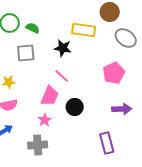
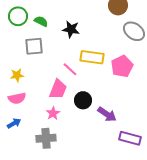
yellow rectangle: (84, 30) -> (92, 57), moved
black star: (63, 48) -> (71, 29), moved
purple arrow: (122, 109) -> (107, 114), moved, turned 36
purple rectangle: (107, 143) -> (130, 138), moved, turned -60

